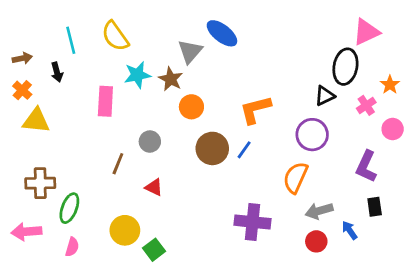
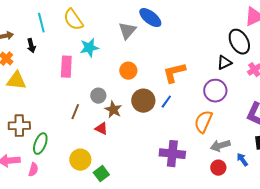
black ellipse: (345, 67) -> (239, 42), turned -40
brown star: (171, 79) -> (113, 110), moved
pink semicircle: (72, 247) -> (33, 170), moved

